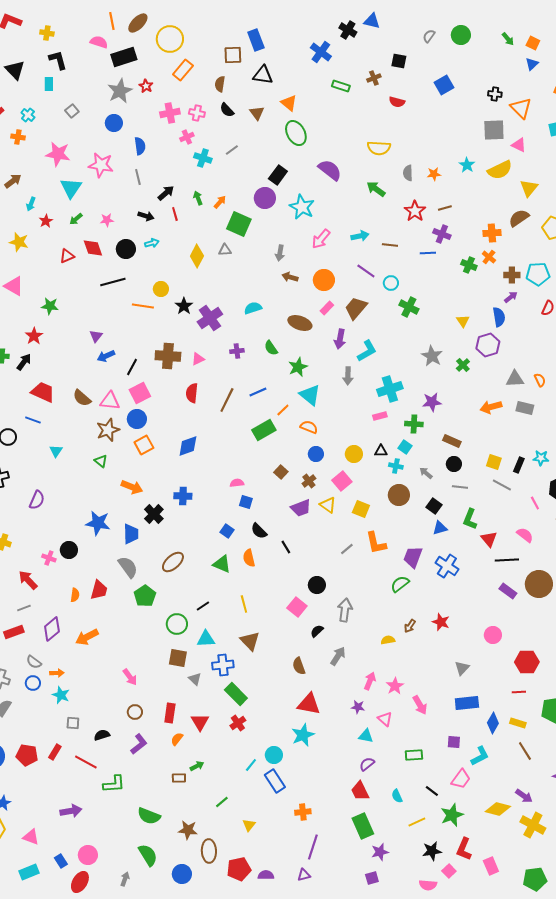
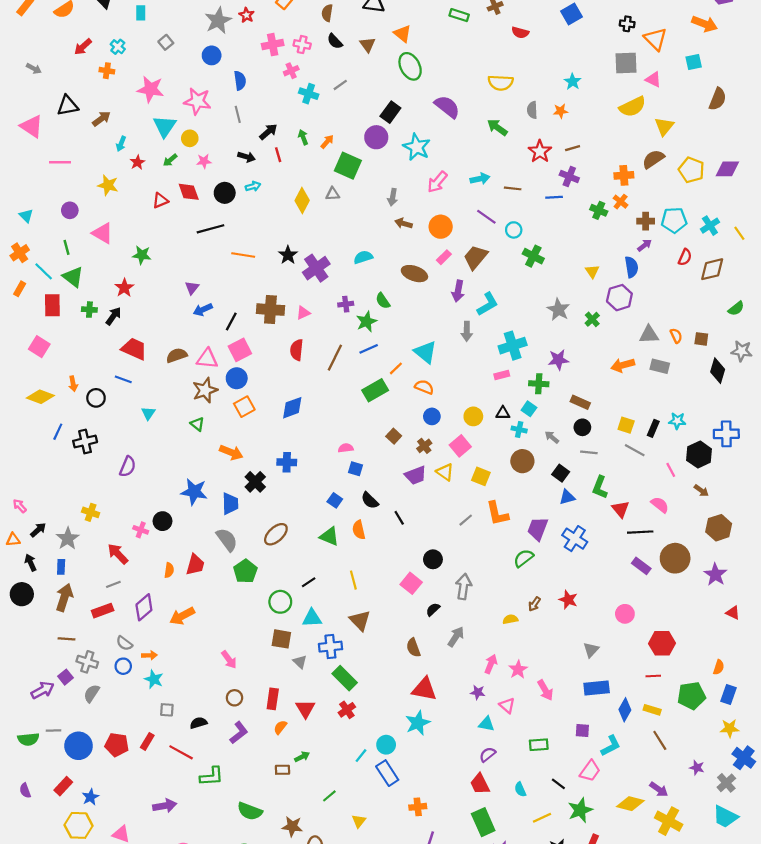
cyan star: (467, 165) -> (573, 82), moved
yellow circle: (161, 289) -> (190, 138), moved
green star: (298, 367) -> (366, 322), moved
brown semicircle: (82, 398) -> (177, 355), turned 120

